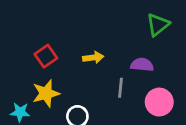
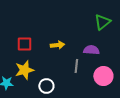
red square: (46, 56) -> (24, 44), turned 35

